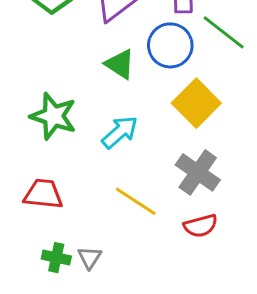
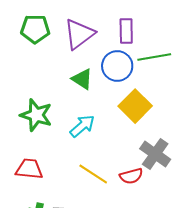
green line: (224, 32) -> (154, 57), turned -48
gray cross: (198, 172) -> (155, 154), moved
red semicircle: (201, 226) -> (131, 176), moved

